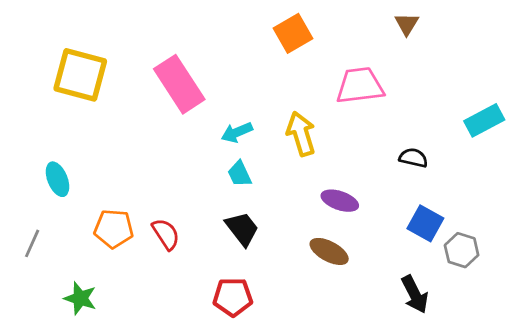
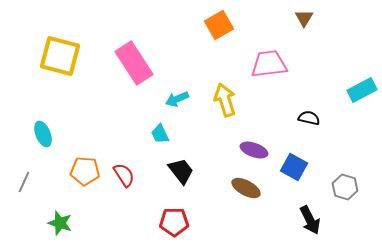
cyan trapezoid: (239, 174) -> (160, 134), moved
blue square: (425, 223) -> (294, 167), moved

